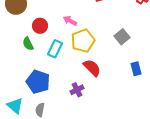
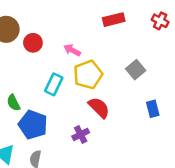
red circle: (40, 26) -> (33, 43), moved
green semicircle: (28, 44) -> (13, 103), moved

